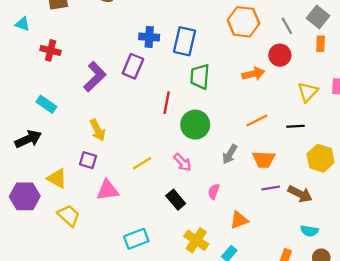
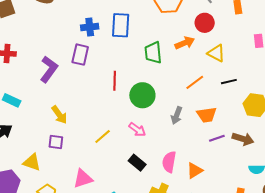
green trapezoid: (200, 77) -> (153, 53), moved
yellow triangle: (308, 92) -> (216, 53), moved, turned -36
pink triangle: (108, 190) -> (83, 179), moved
pink semicircle: (214, 192) -> (169, 162), moved, size x1.5

